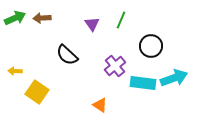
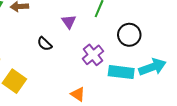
purple triangle: (92, 24) -> (69, 22), moved
black semicircle: (67, 55) -> (45, 44), size x0.7

